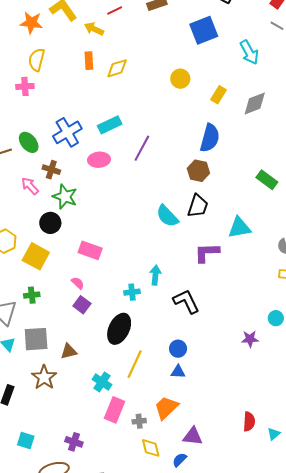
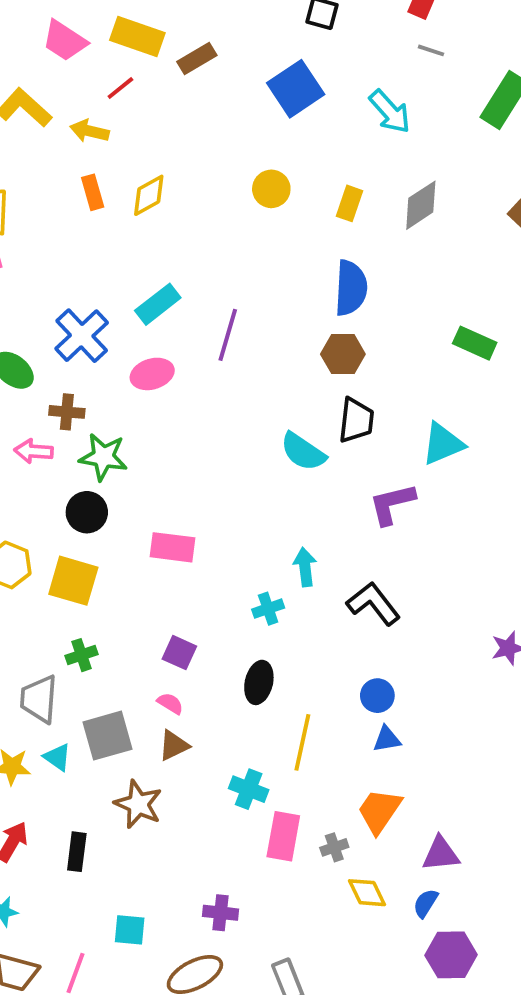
pink arrow: (30, 186) -> (34, 451), turned -30
pink semicircle: (78, 283) -> (170, 703), moved
black ellipse: (119, 329) -> (259, 682), size x0.7

